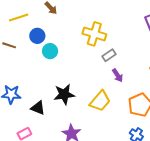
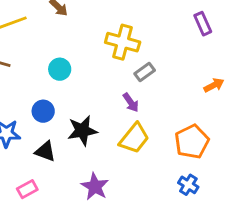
blue circle: (37, 36) -> (43, 111), moved
purple arrow: (118, 75) -> (131, 102), moved

